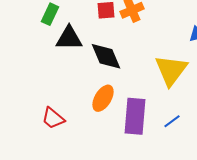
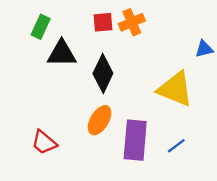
black diamond: (106, 56) -> (103, 73), turned 48
yellow triangle: (171, 70) -> (175, 89), turned -45

